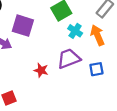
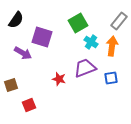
orange arrow: (97, 35) -> (112, 46), turned 30

